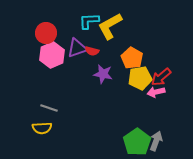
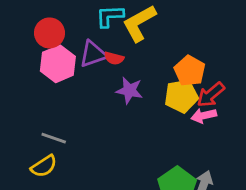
orange pentagon: (132, 58) -> (190, 71), moved
yellow semicircle: (42, 128) -> (44, 166), turned -30

